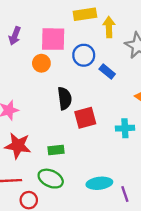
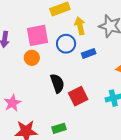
yellow arrow: (109, 27) -> (80, 26), moved
blue rectangle: (107, 72) -> (89, 53), turned -48

